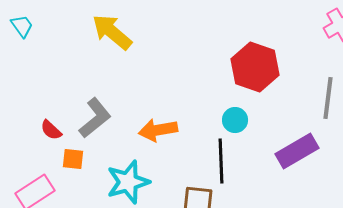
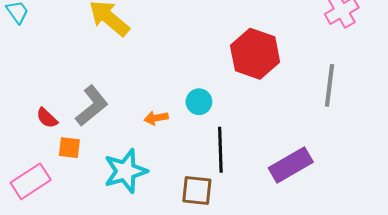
cyan circle: (235, 120) -> (199, 102), moved
orange arrow: (158, 130) -> (156, 118), size x0.6
purple rectangle: (297, 151) -> (291, 165), moved

